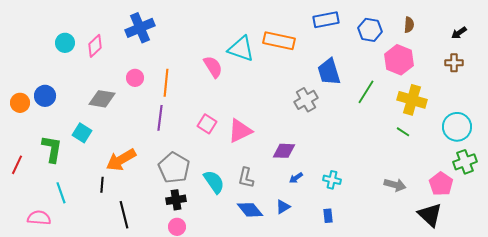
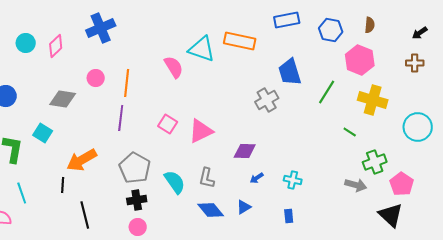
green line: (403, 132) -> (350, 132), moved
green cross: (465, 162) -> (375, 162), moved

